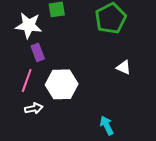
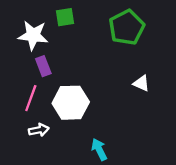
cyan arrow: (107, 125) -> (99, 149), moved

